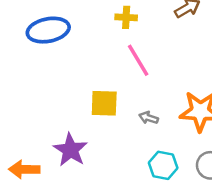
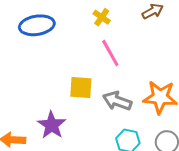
yellow cross: (126, 17) -> (102, 17), turned 30
gray arrow: (149, 118) -> (117, 101), size x1.8

